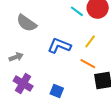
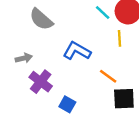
yellow line: (90, 41) -> (119, 38), moved, turned -48
purple cross: (23, 84) -> (41, 82), moved

